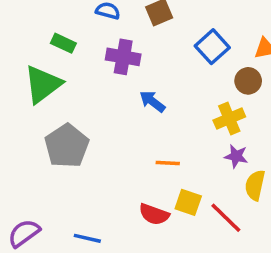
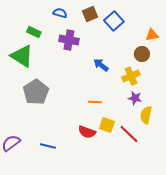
blue square: (212, 47) -> (114, 21), moved
green triangle: (43, 84) -> (22, 56), turned -50
blue arrow: (152, 101) -> (101, 65), moved

